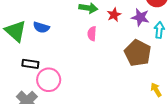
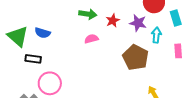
pink semicircle: (92, 34) -> (91, 39), turned 72
black rectangle: (30, 64) -> (33, 59), moved

